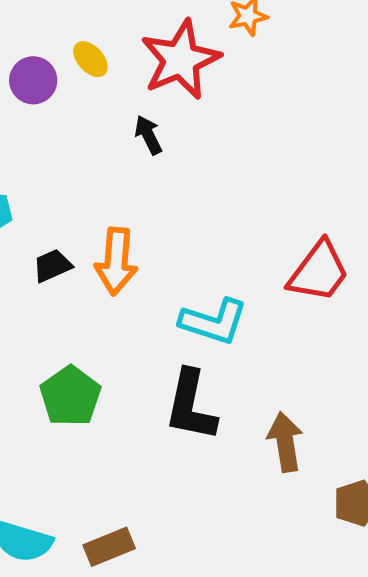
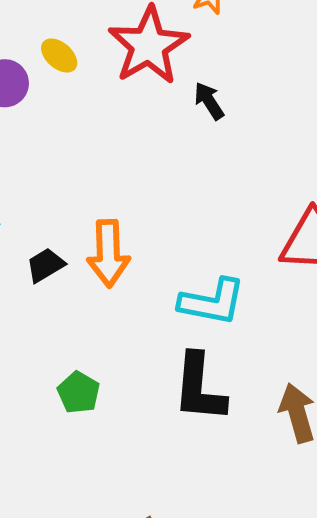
black arrow: (148, 135) -> (209, 101), moved
green pentagon: (70, 396) -> (79, 393), size x0.7

